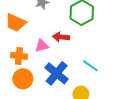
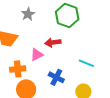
blue cross: (57, 73) -> (56, 77), size x0.7

